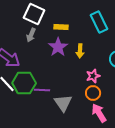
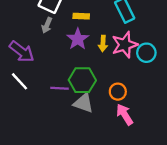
pink star: (93, 76) -> (125, 45), moved, size x1.6
green hexagon: (24, 83) -> (82, 80), moved
gray triangle: (63, 103) -> (83, 103), turned -36

